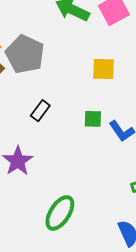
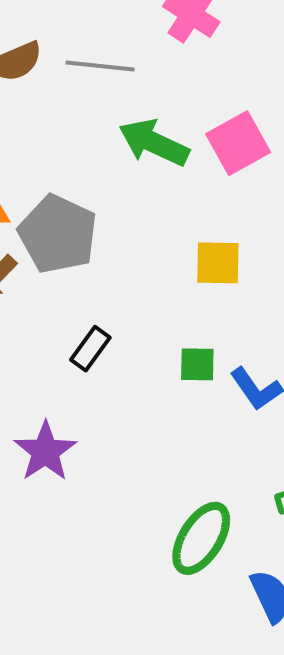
green ellipse: (60, 213) -> (201, 538), moved

